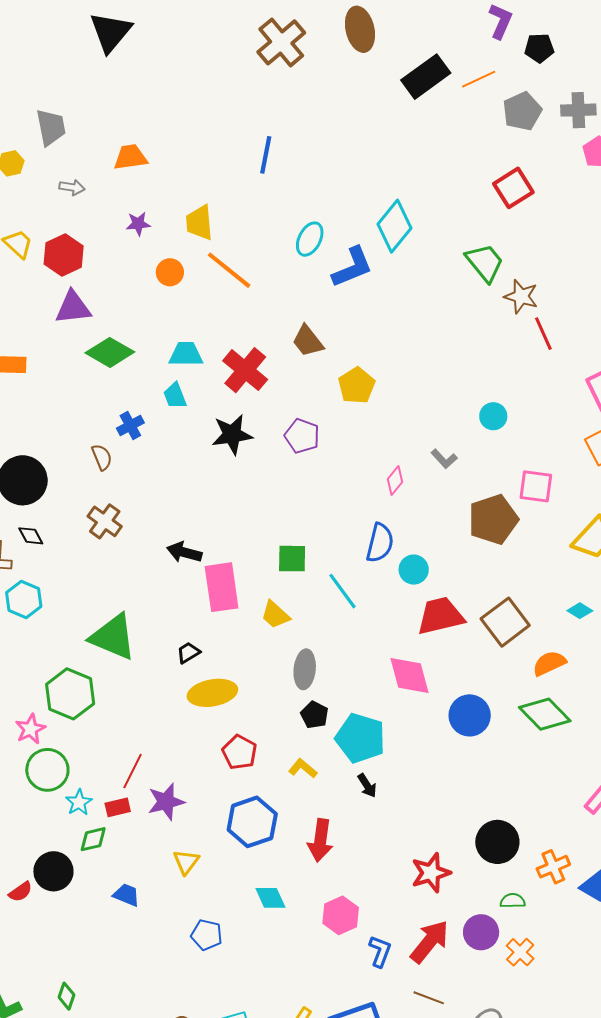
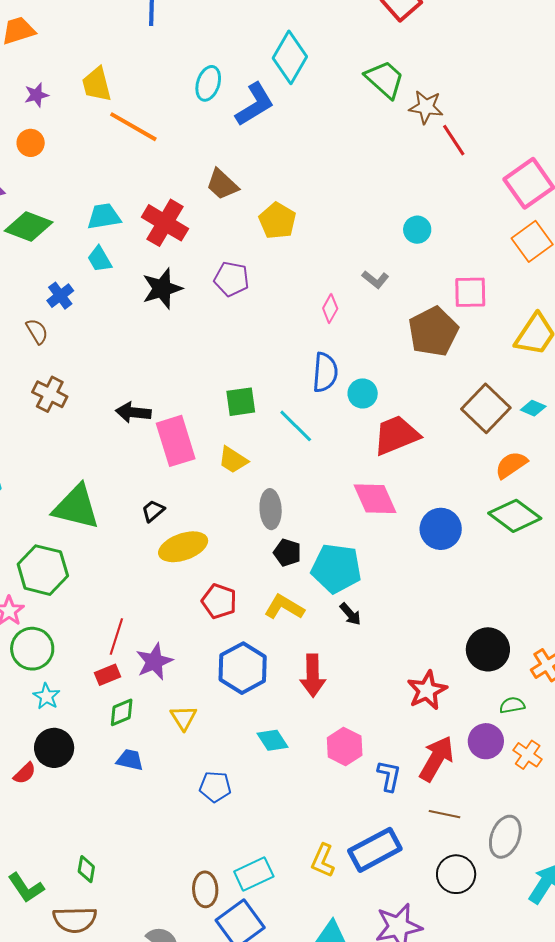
orange circle: (170, 272) -> (31, 143), moved
brown square: (505, 622) -> (486, 408), moved
yellow L-shape: (303, 768) -> (284, 607), size x1.4
cyan star: (79, 802) -> (46, 696), moved
green diamond: (93, 839) -> (122, 712), moved

